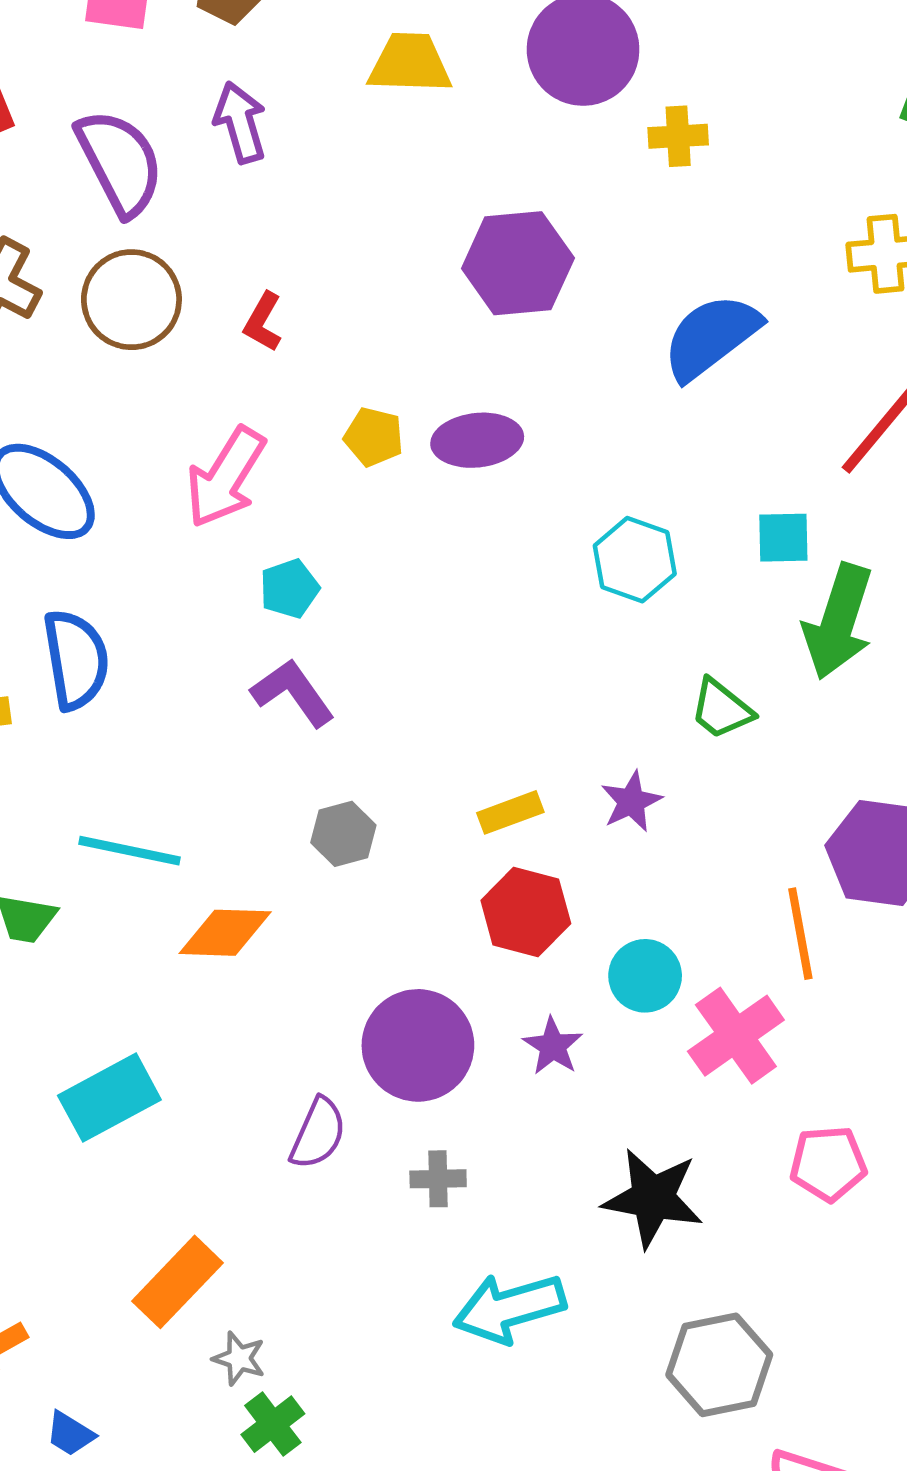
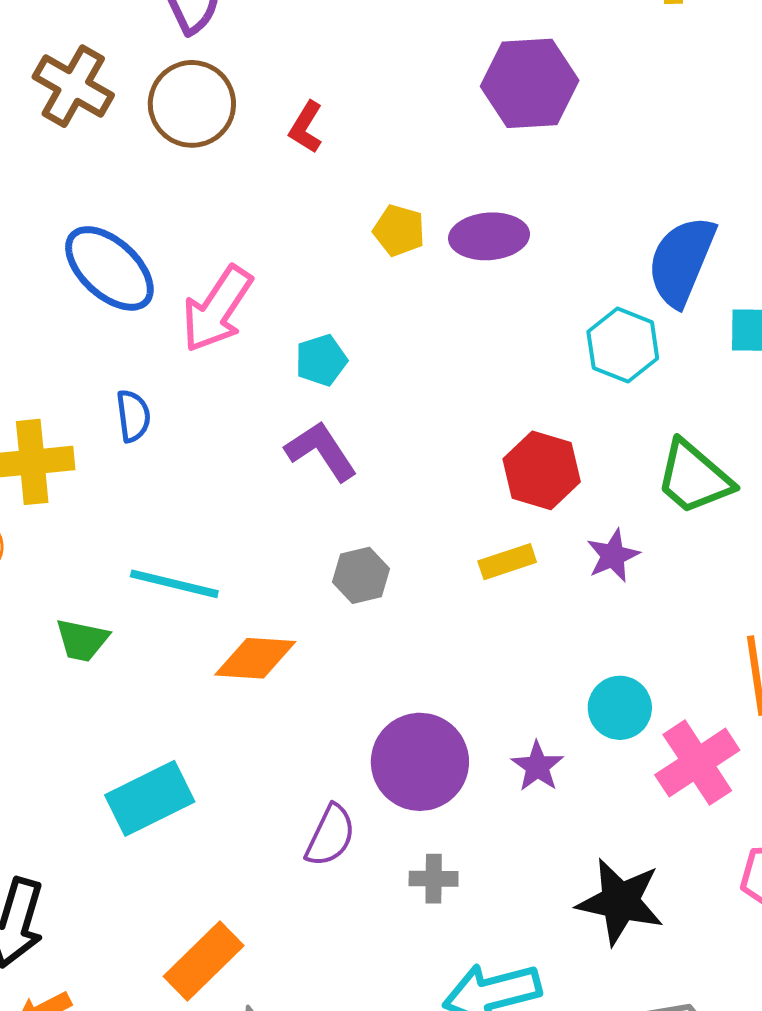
blue semicircle: (711, 337) -> (681, 261), moved, turned -32
pink arrow: (226, 477) -> (217, 309), moved
blue semicircle: (76, 660) -> (133, 416), size x0.6
green trapezoid: (721, 709) -> (694, 478), size x1.4
red hexagon: (526, 912) -> (542, 470), moved

